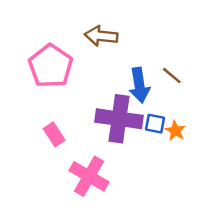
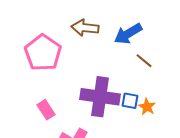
blue arrow: (139, 85) -> (128, 34), moved, turned 68

